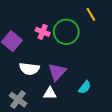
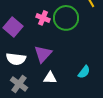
white semicircle: (29, 69) -> (16, 59), moved
purple triangle: (57, 72) -> (43, 54), moved

